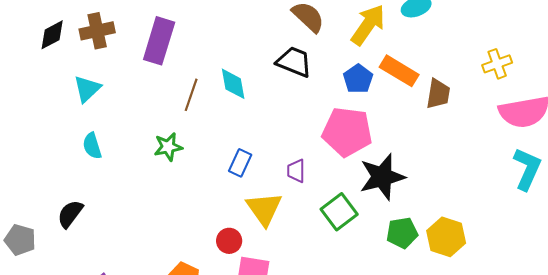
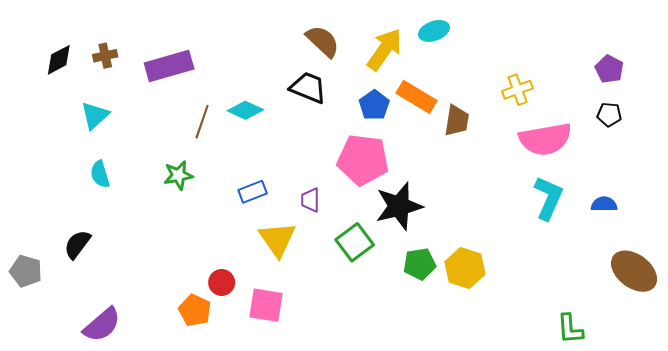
brown cross: (97, 31) -> (105, 56), size x0.7
purple rectangle: (159, 41) -> (169, 66), turned 57
cyan diamond: (233, 84) -> (245, 110), turned -56
blue rectangle: (240, 163) -> (253, 192), turned 44
red circle: (229, 241) -> (222, 282), moved

